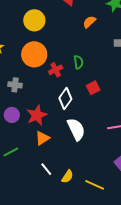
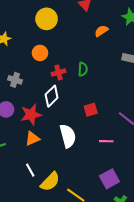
orange circle: (34, 54) -> (40, 53), size x0.6
red square: (93, 88) -> (91, 110), moved
white diamond: (65, 99) -> (52, 96), moved
yellow semicircle: (67, 177) -> (50, 182), size x1.5

